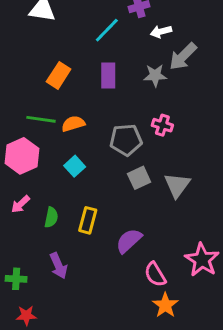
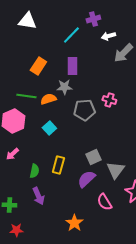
gray star: (155, 75) -> (64, 87), moved
gray square: (139, 178) -> (93, 157), moved
gray triangle: (177, 185) -> (115, 170), moved
green semicircle: (51, 217) -> (34, 171), moved
orange star: (165, 305) -> (74, 223), moved

